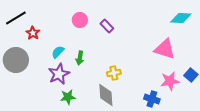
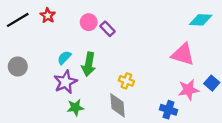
purple rectangle: (107, 26) -> (108, 29), moved
red star: (33, 33) -> (48, 16), moved
green arrow: (80, 58) -> (89, 64), size x1.5
gray circle: (16, 60) -> (18, 66), size x0.7
yellow cross: (114, 73) -> (126, 81), turned 32

